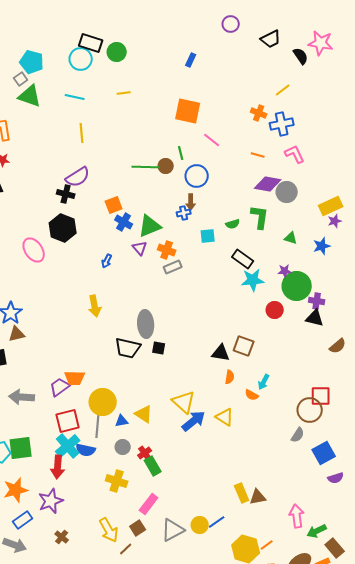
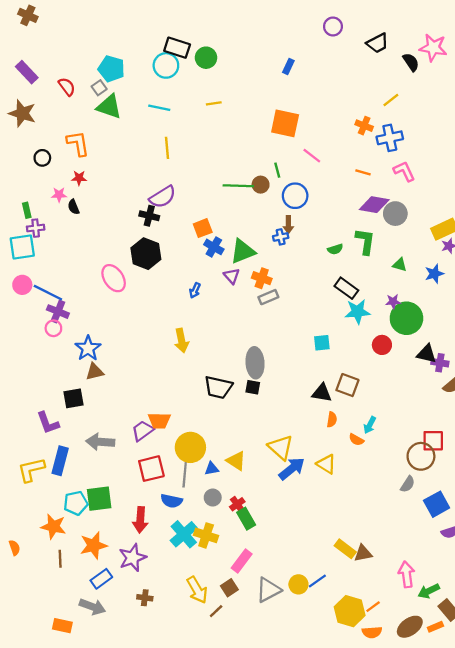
cyan square: (208, 236) -> (322, 343), moved
purple cross: (317, 301) -> (440, 363), moved
gray ellipse: (146, 324) -> (255, 363), moved
cyan cross: (68, 446) -> (184, 534), moved
yellow rectangle: (242, 493) -> (345, 549), turned -30
brown cross: (62, 537) -> (145, 598), turned -32

